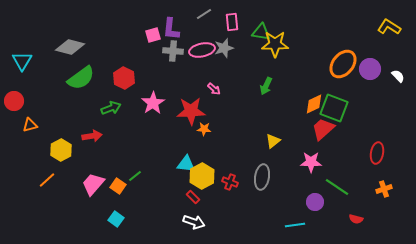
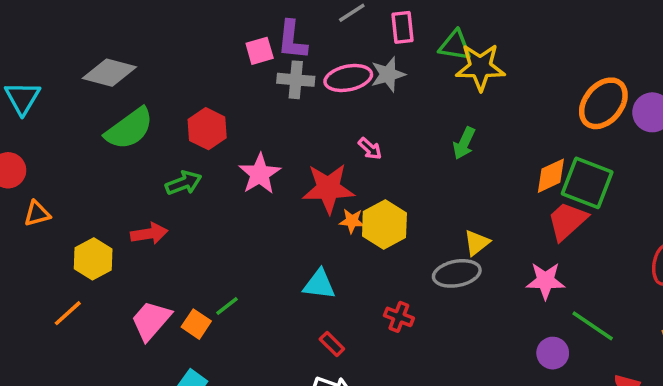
yellow hexagon: (202, 176) -> (384, 225), moved
gray ellipse: (262, 177) -> (457, 273), moved, turned 70

